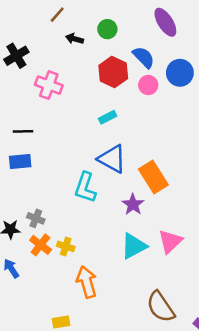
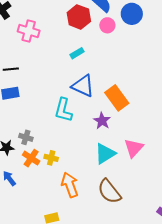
brown semicircle: (161, 307) -> (109, 191), moved

